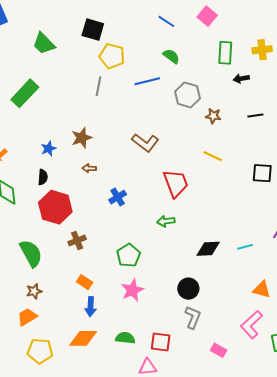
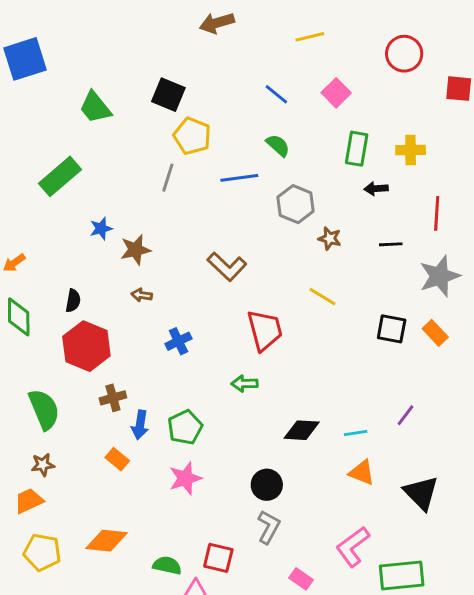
blue star: (48, 149) -> (101, 228), moved
orange triangle: (262, 290) -> (362, 472), moved
blue arrow: (91, 307) -> (140, 425), moved
green semicircle: (125, 338) -> (167, 565), moved

